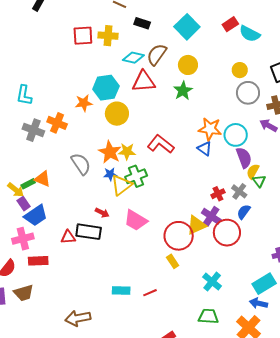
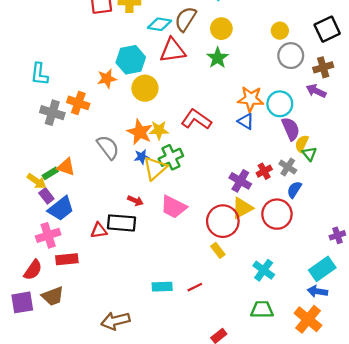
purple cross: (211, 216) -> (240, 181), moved

